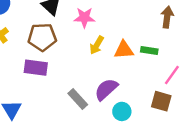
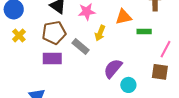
orange triangle: (124, 50) -> (124, 17), moved
gray rectangle: (78, 99) -> (81, 46), moved

